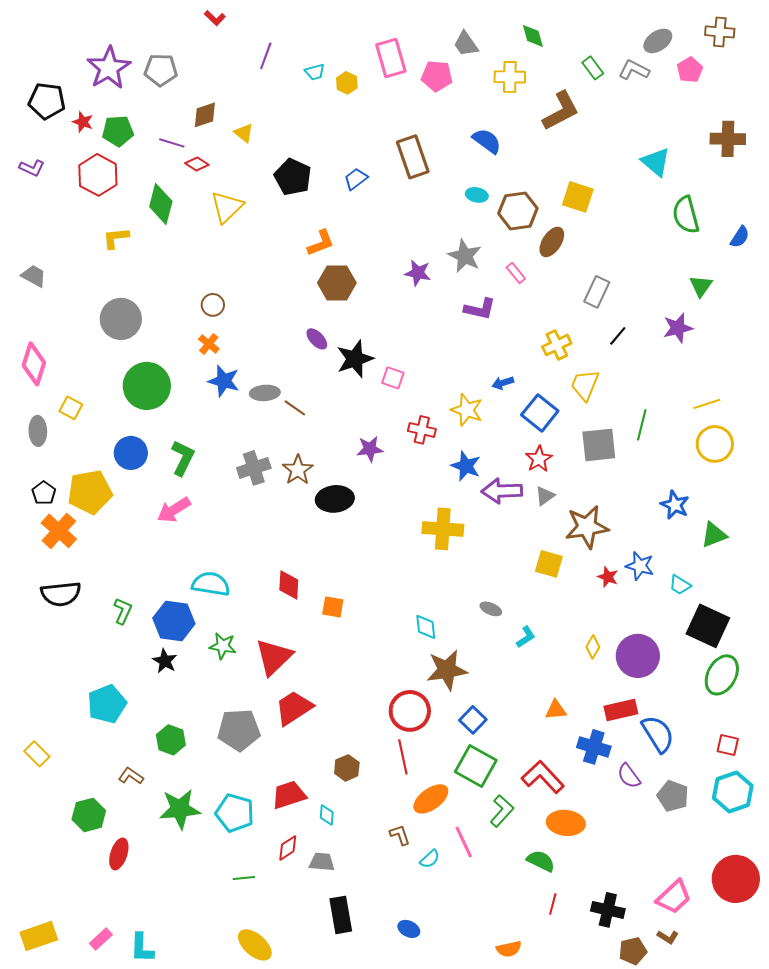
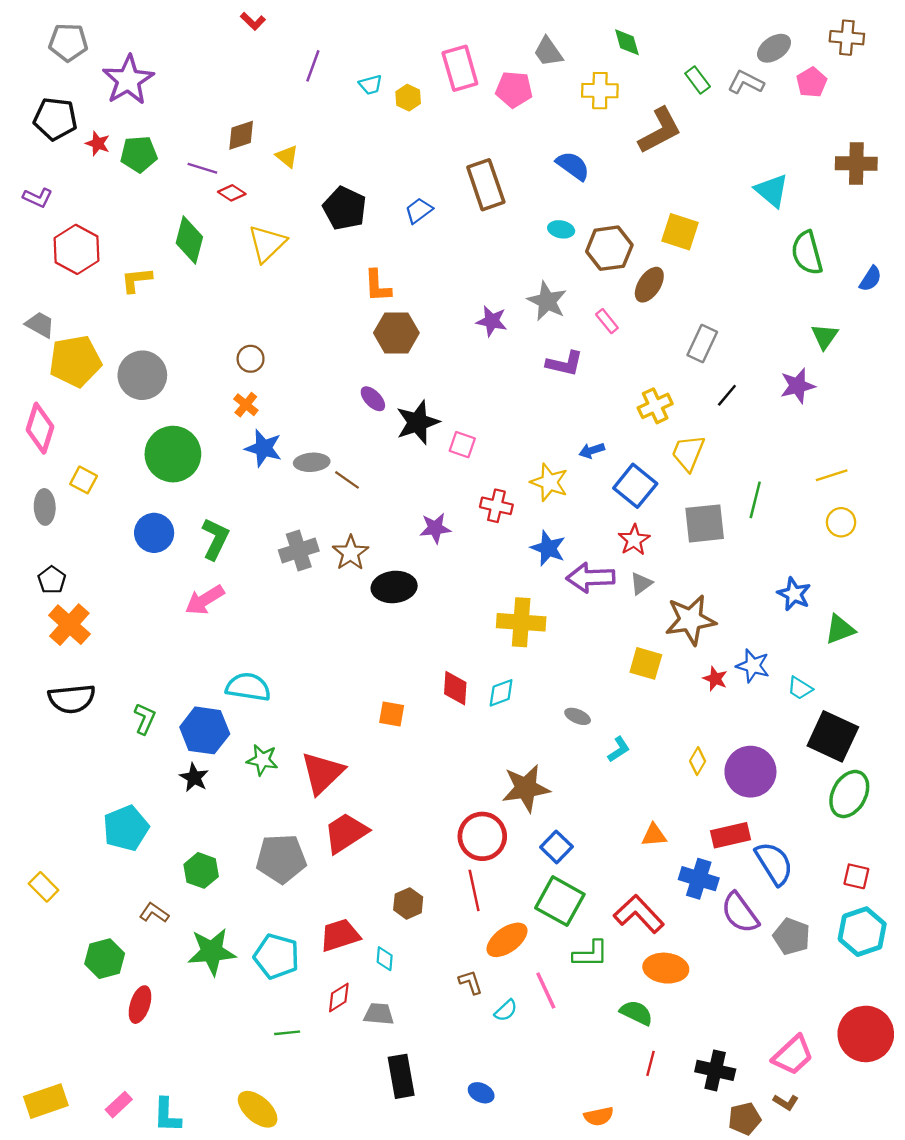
gray pentagon: (161, 70) -> (68, 42), moved
red hexagon: (98, 175) -> (76, 249), moved
orange L-shape: (321, 243) -> (378, 286), turned 108
yellow circle: (715, 444) -> (841, 522), size x0.7
yellow pentagon: (90, 492) -> (75, 361), moved
red diamond: (289, 585) -> (455, 688), moved
cyan diamond: (426, 627) -> (501, 693), moved, turned 76
purple semicircle: (629, 776) -> (740, 913), size x1.4
green L-shape: (502, 811) -> (591, 954), turned 48
yellow ellipse: (255, 945) -> (258, 1109), moved

